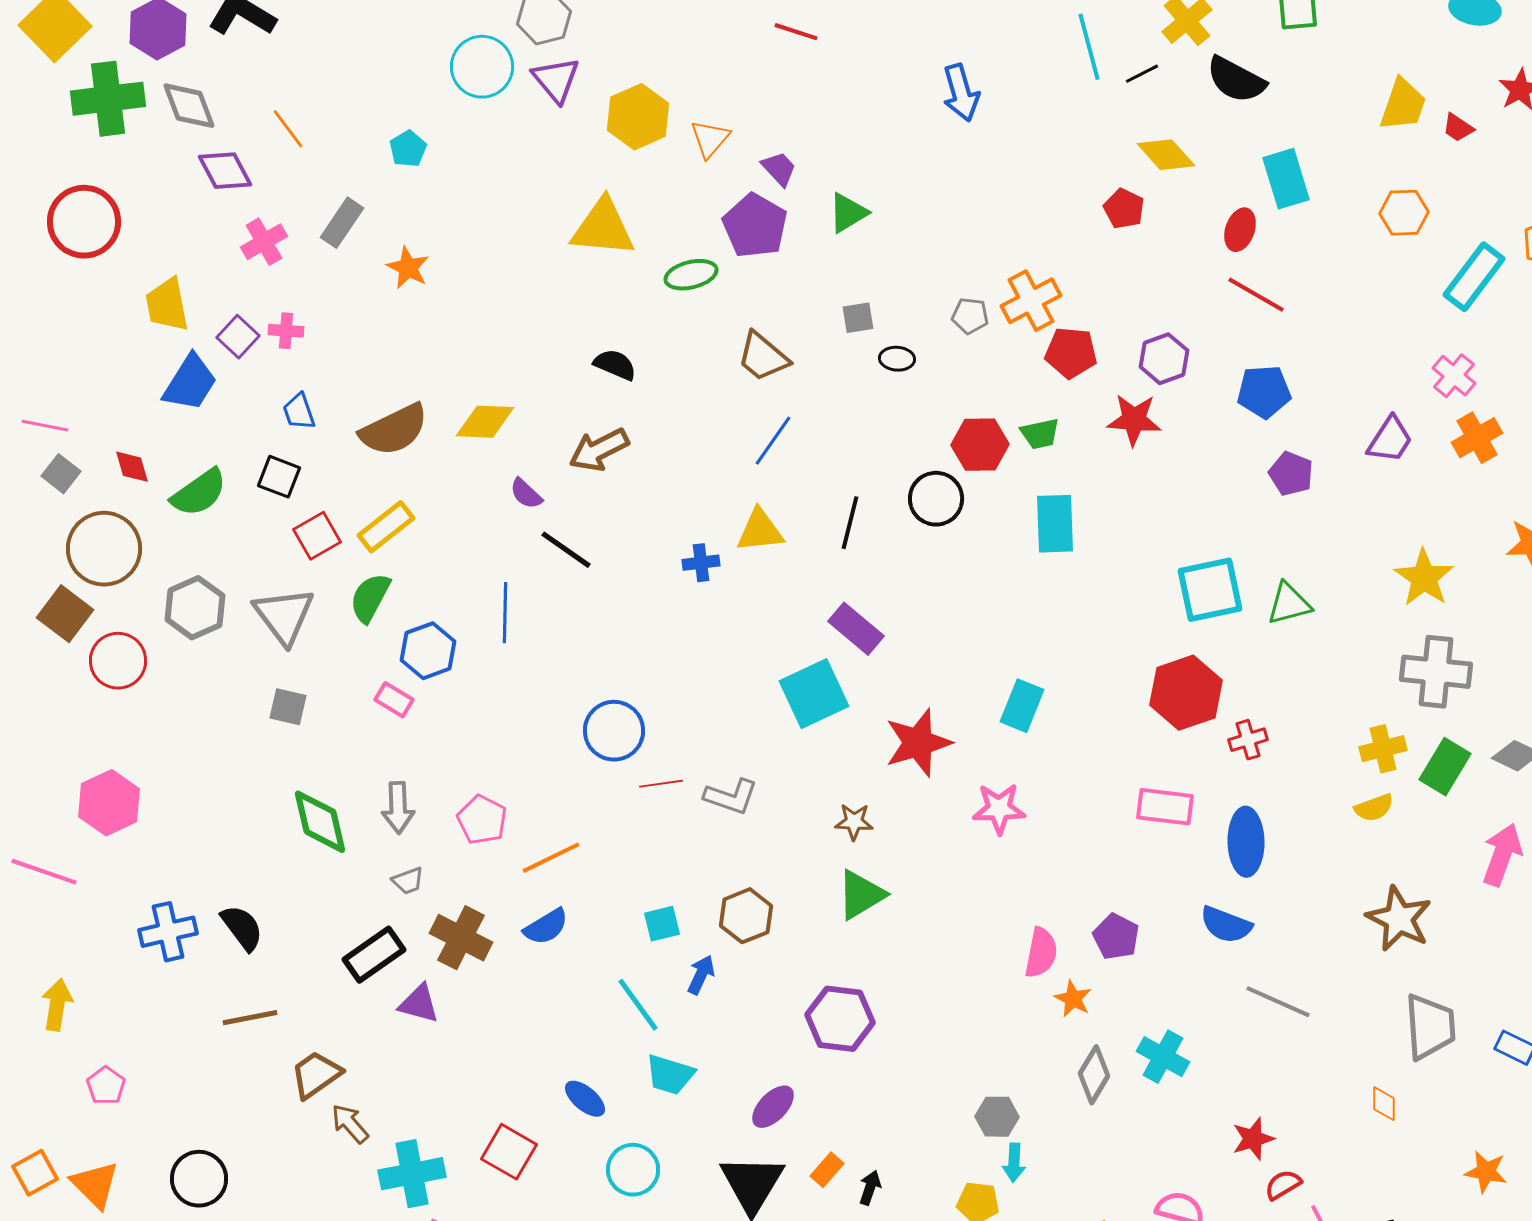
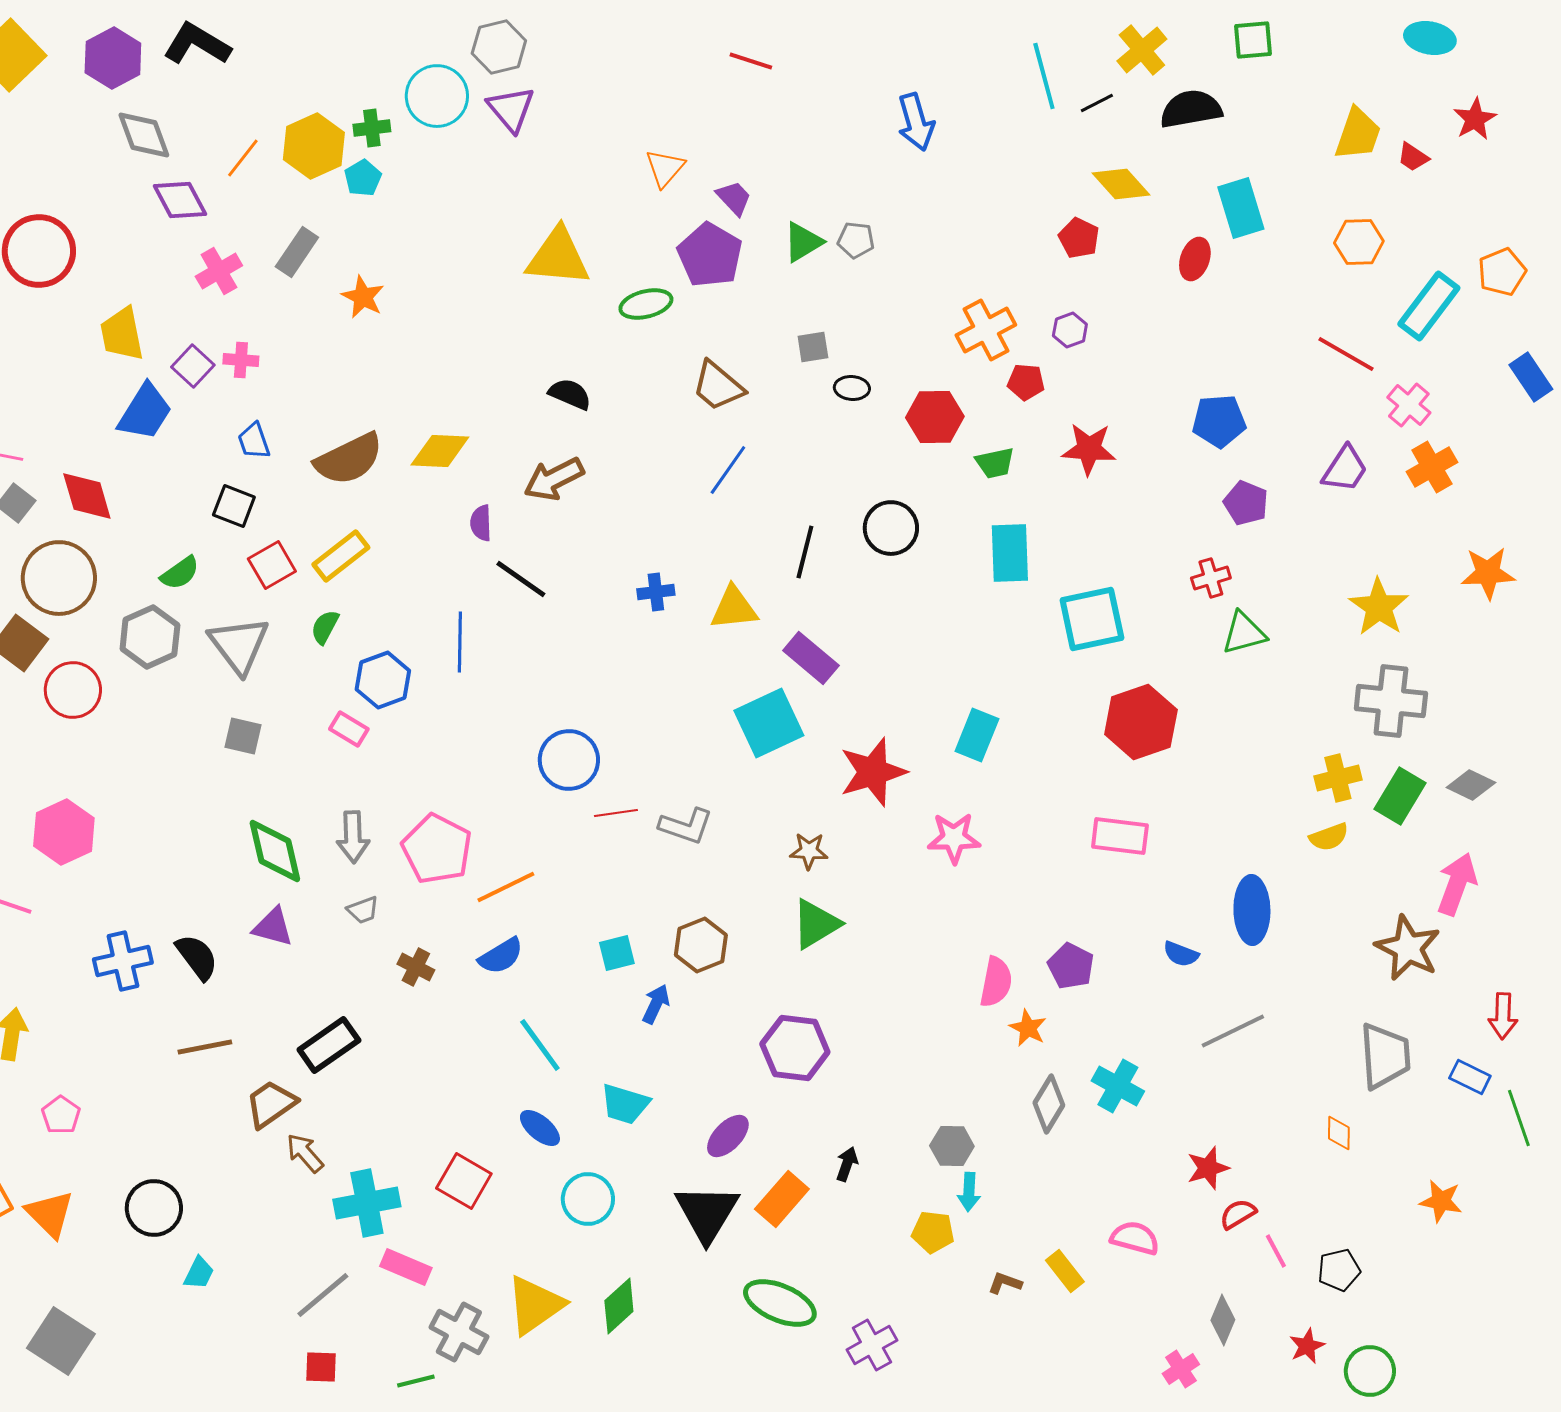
black semicircle: (1236, 80) -> (1191, 109), turned 142
green cross: (108, 99) -> (372, 128), moved, size x0.5
yellow hexagon: (638, 117) -> (314, 146), moved
orange line: (288, 129) -> (243, 158), turned 75
red line: (1256, 295) -> (1346, 354), moved
gray pentagon: (970, 316) -> (856, 240), moved
red pentagon: (1071, 353) -> (1026, 382), size x0.7
purple hexagon: (1164, 359) -> (1070, 330), moved, size x0.7
red hexagon: (980, 445) -> (935, 417), moved
red diamond: (132, 467) -> (87, 496), size x1.5
green semicircle: (199, 493) -> (180, 573), moved, size x0.7
purple semicircle: (526, 494) -> (481, 523), turned 45
yellow triangle: (760, 531) -> (734, 608), moved
cyan square: (1210, 590) -> (1092, 619), moved
green semicircle: (370, 598) -> (325, 627), size x0.7
red cross: (1248, 740) -> (1211, 578), moved
pink pentagon: (482, 820) -> (437, 849), size x1.4
blue ellipse: (1246, 842) -> (1252, 910), moved
brown star: (1399, 919) -> (1408, 948), moved
blue semicircle: (1226, 925) -> (1181, 954), size x0.7
brown cross: (461, 938) -> (416, 967), size x0.6
black rectangle: (374, 955) -> (329, 1045), moved
gray line: (1278, 1002) -> (1233, 1031), turned -50
purple triangle: (419, 1004) -> (273, 927), moved
cyan line: (638, 1005) -> (540, 1045), moved
orange rectangle: (827, 1170) -> (782, 1199), size x1.6
black arrow: (870, 1188) -> (847, 1164), moved

